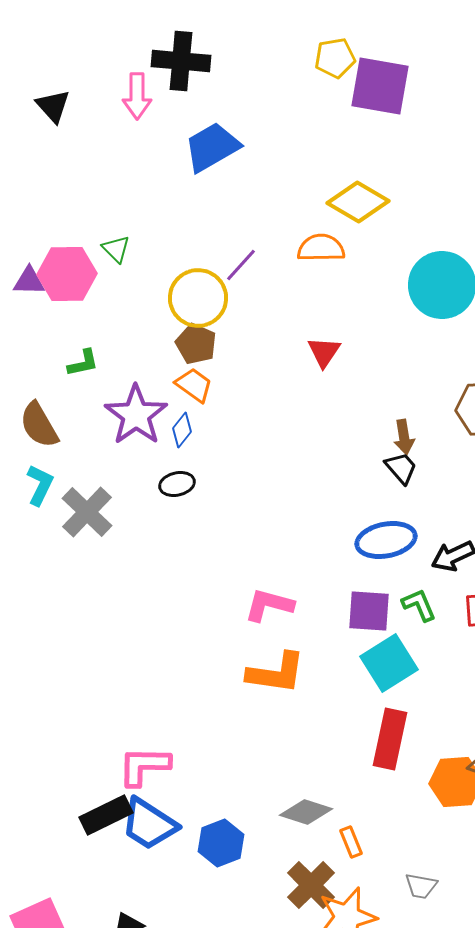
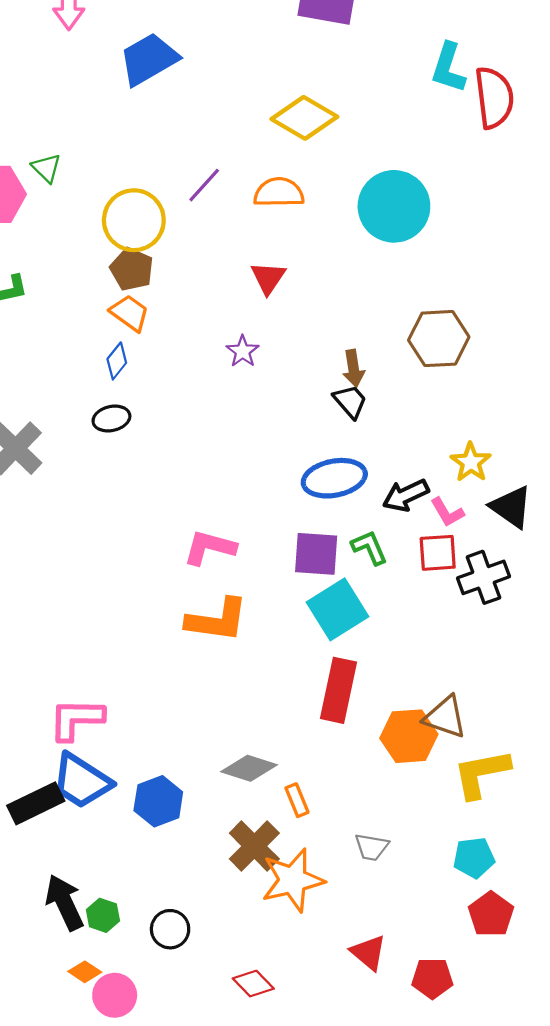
orange semicircle: (321, 248) -> (279, 192), moved
purple line: (241, 265) -> (204, 185), moved
purple star: (136, 415) -> (243, 351), moved, size x0.5
black rectangle: (106, 815) -> (36, 803), moved

